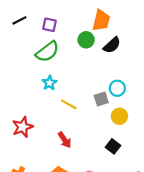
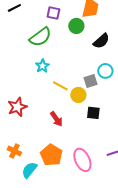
purple square: (50, 25) -> (53, 13), moved
black semicircle: (112, 45) -> (101, 41), moved
yellow circle: (119, 116) -> (78, 95), moved
black square: (113, 146) -> (93, 113), moved, turned -32

